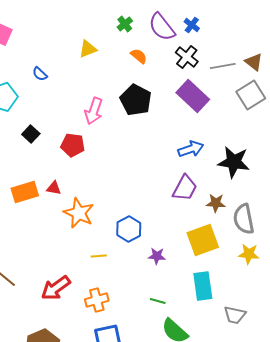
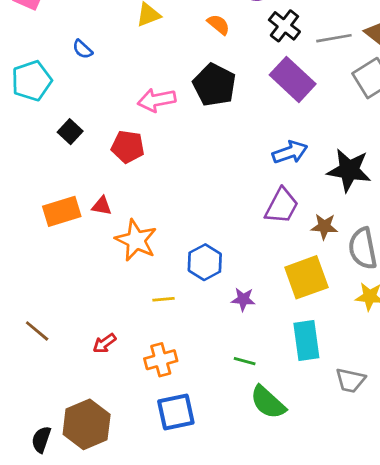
pink arrow: (94, 111) -> (157, 100), turned 60
red arrow: (56, 288) -> (104, 343), size x0.6

